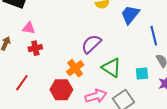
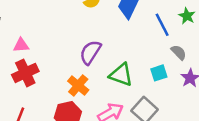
pink triangle: (29, 28) -> (21, 45), moved
red cross: (35, 48) -> (25, 73), size x1.5

